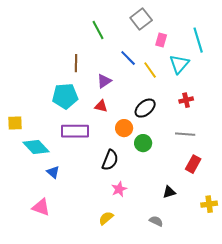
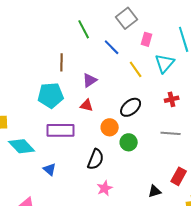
blue line: (128, 58) -> (112, 47), moved
red rectangle: (193, 164) -> (179, 176), moved
blue triangle: (53, 172) -> (50, 169), moved

